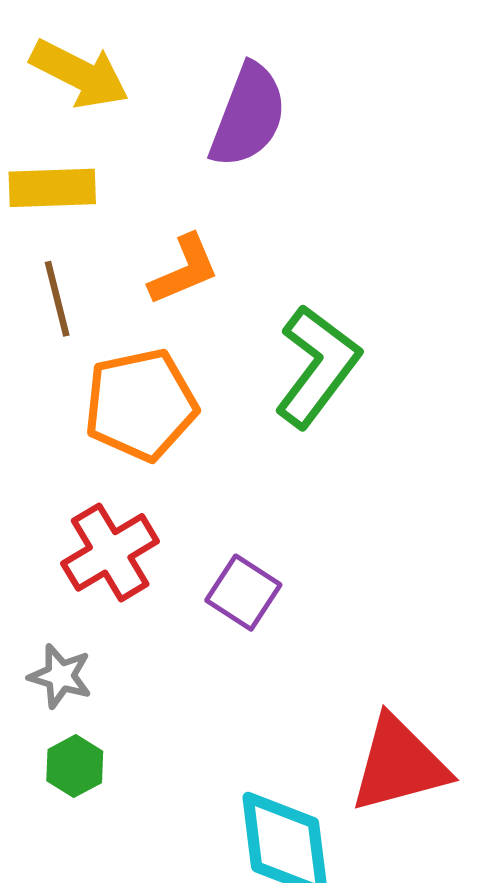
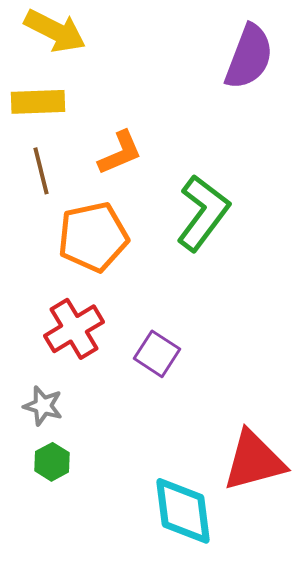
purple semicircle: (248, 116) -> (249, 57), moved

